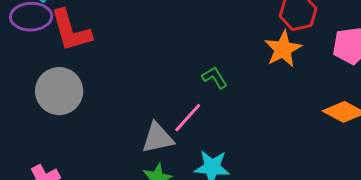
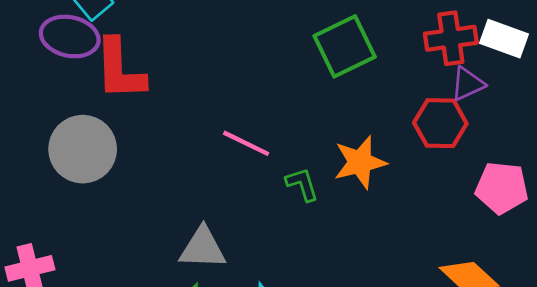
orange star: (283, 49) -> (360, 162), moved
pink line: (188, 118) -> (246, 143), moved, turned 60

